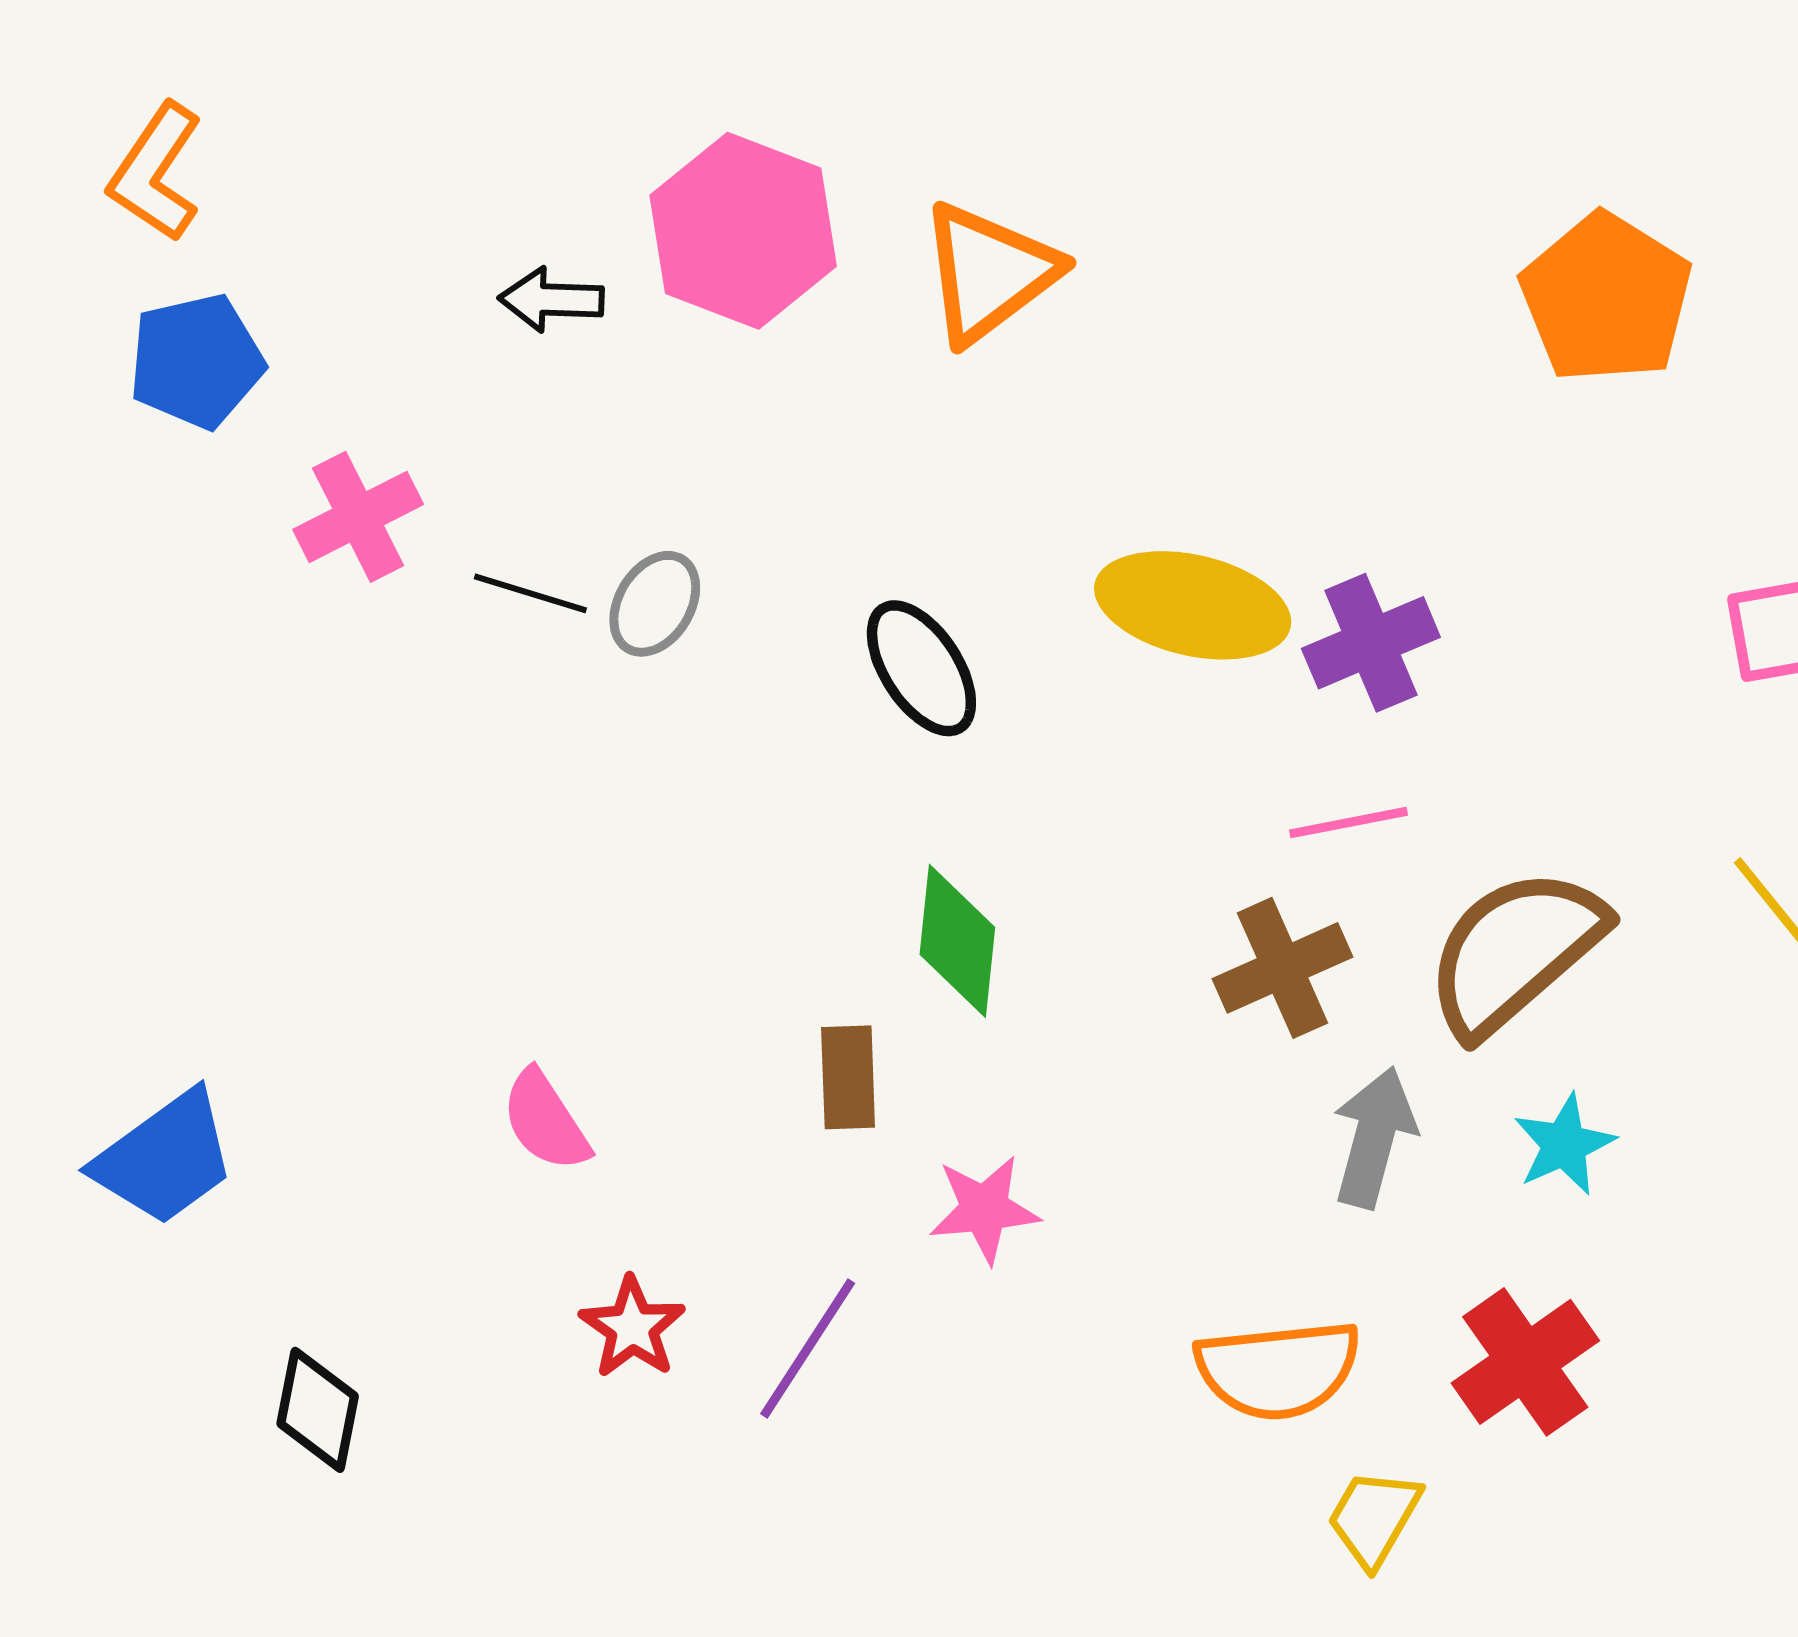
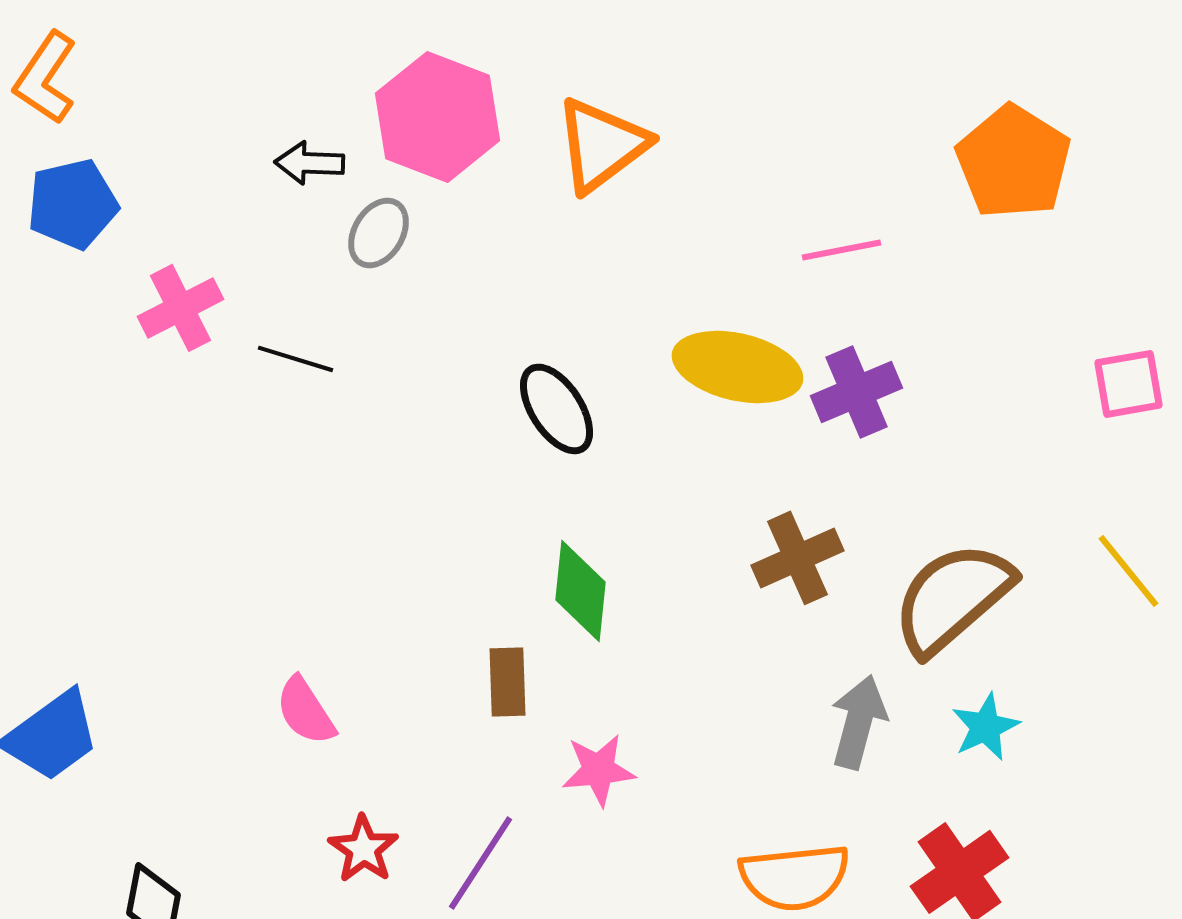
gray ellipse: (655, 604) -> (378, 233), moved
pink line: (1348, 823) -> (842, 250), moved
brown cross: (1283, 968) -> (798, 558), moved

